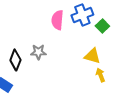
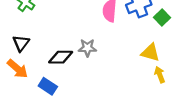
black diamond: (15, 60) -> (61, 57), turned 70

